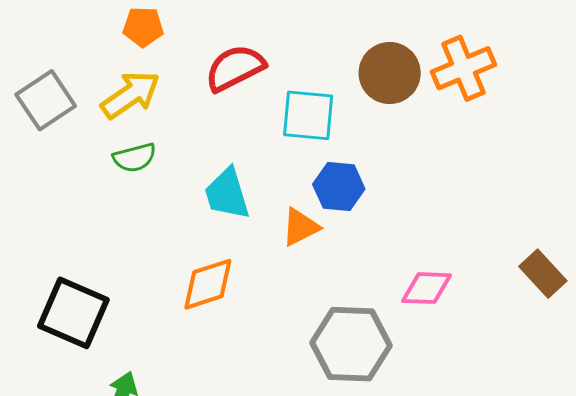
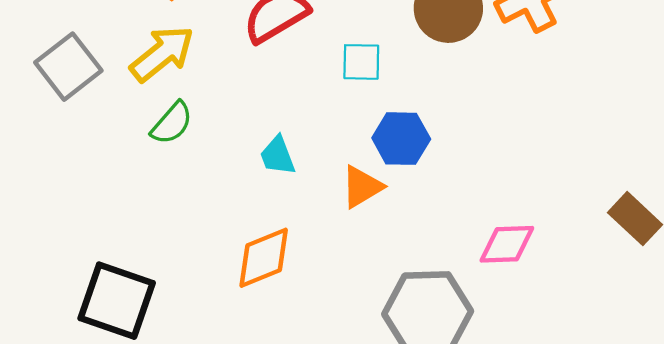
cyan square: (308, 115) -> (361, 62), size x0.7
green semicircle: (135, 158) -> (172, 123), turned -30
cyan trapezoid: (227, 194) -> (278, 156), size x0.7

